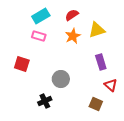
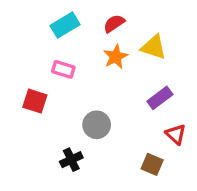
yellow triangle: (97, 30) -> (154, 47), turned 36
pink rectangle: (39, 36) -> (63, 69), moved
purple rectangle: (101, 62) -> (160, 98), turned 70

